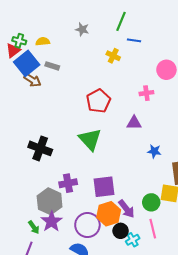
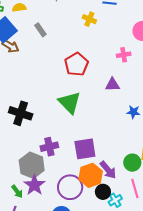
gray rectangle: (52, 66) -> (40, 30), moved, turned 40

